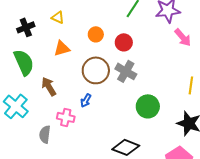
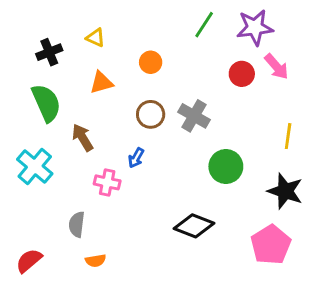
red circle: (124, 42) -> (242, 74), moved
brown circle: (96, 70) -> (151, 114), size x0.7
gray semicircle: (45, 134) -> (77, 224), moved

